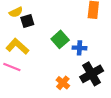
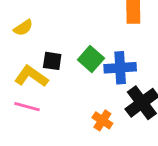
black square: (27, 21) -> (52, 61), moved, turned 32
blue cross: (79, 48) -> (120, 68), size x1.5

